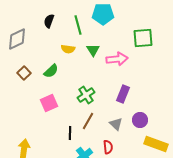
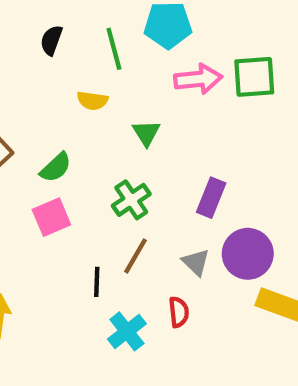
green triangle: (93, 50) -> (146, 133), moved
pink arrow: (117, 59) -> (198, 79), moved
green semicircle: (51, 71) -> (56, 167), moved
purple circle: (140, 120) -> (248, 254), size x1.5

